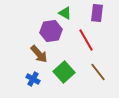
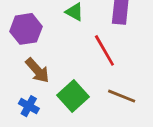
purple hexagon: (51, 31) -> (26, 29), moved
brown line: (98, 72) -> (122, 96), turned -30

